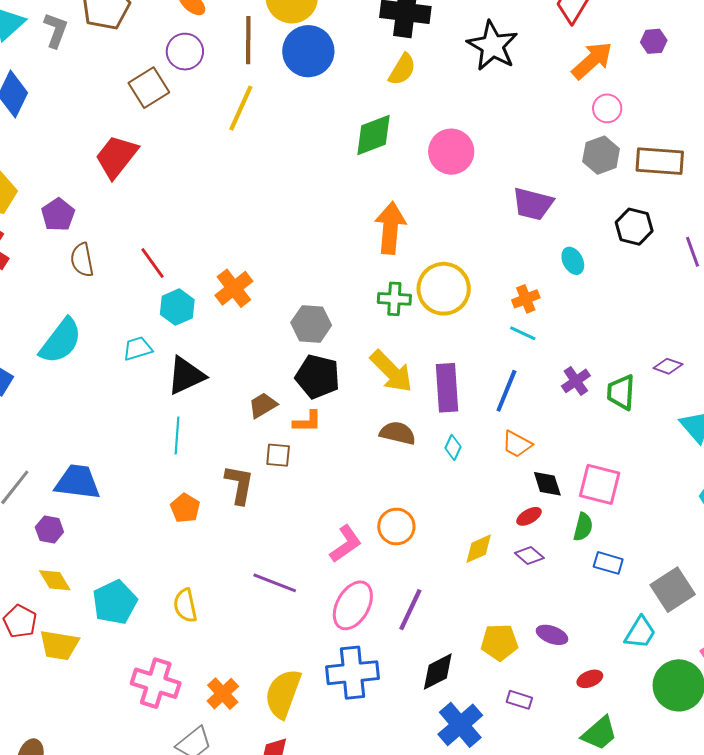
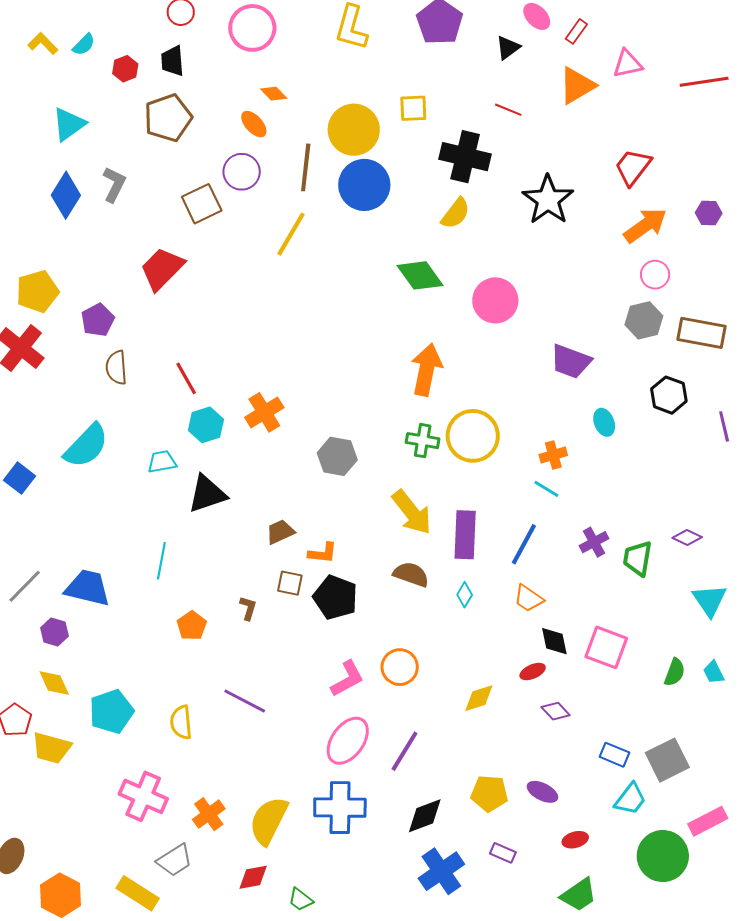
gray L-shape: (56, 30) -> (114, 184), moved
green diamond: (374, 135) -> (420, 275), turned 69
black pentagon: (318, 377) -> (335, 597), moved
cyan line: (177, 436) -> (161, 561), moved
brown L-shape: (239, 484) -> (248, 608), size x0.6
green semicircle: (583, 527) -> (675, 672), moved
purple diamond: (529, 555) -> (556, 711), moved
blue rectangle: (608, 563) -> (614, 755), moved
purple line: (275, 583) -> (245, 701), moved

